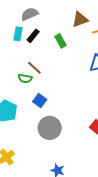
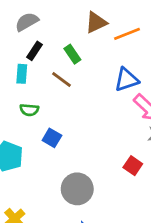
cyan rectangle: (18, 34) -> (22, 74), moved
brown line: (34, 68) -> (61, 80), moved
gray circle: (50, 128) -> (77, 189), moved

